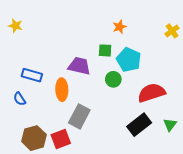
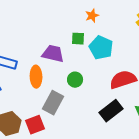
green circle: (113, 79) -> (75, 80), moved

